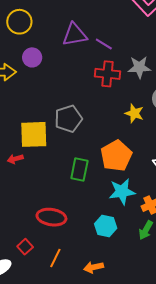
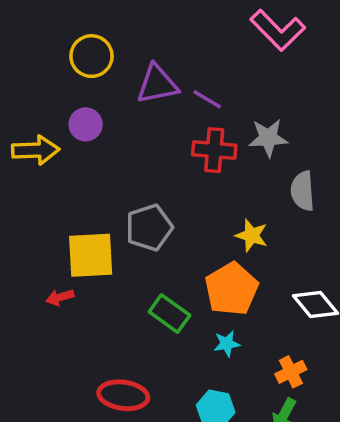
yellow circle: (19, 22) -> (91, 56), moved
yellow star: (134, 113) -> (252, 235), moved
green rectangle: (79, 170) -> (169, 313), turned -65
cyan star: (122, 192) -> (227, 344), moved, size x0.6

